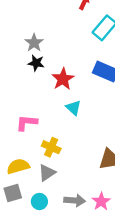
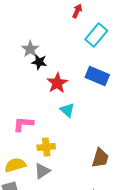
black star: (36, 63) -> (39, 62), moved
yellow cross: (51, 147) -> (46, 147), turned -30

